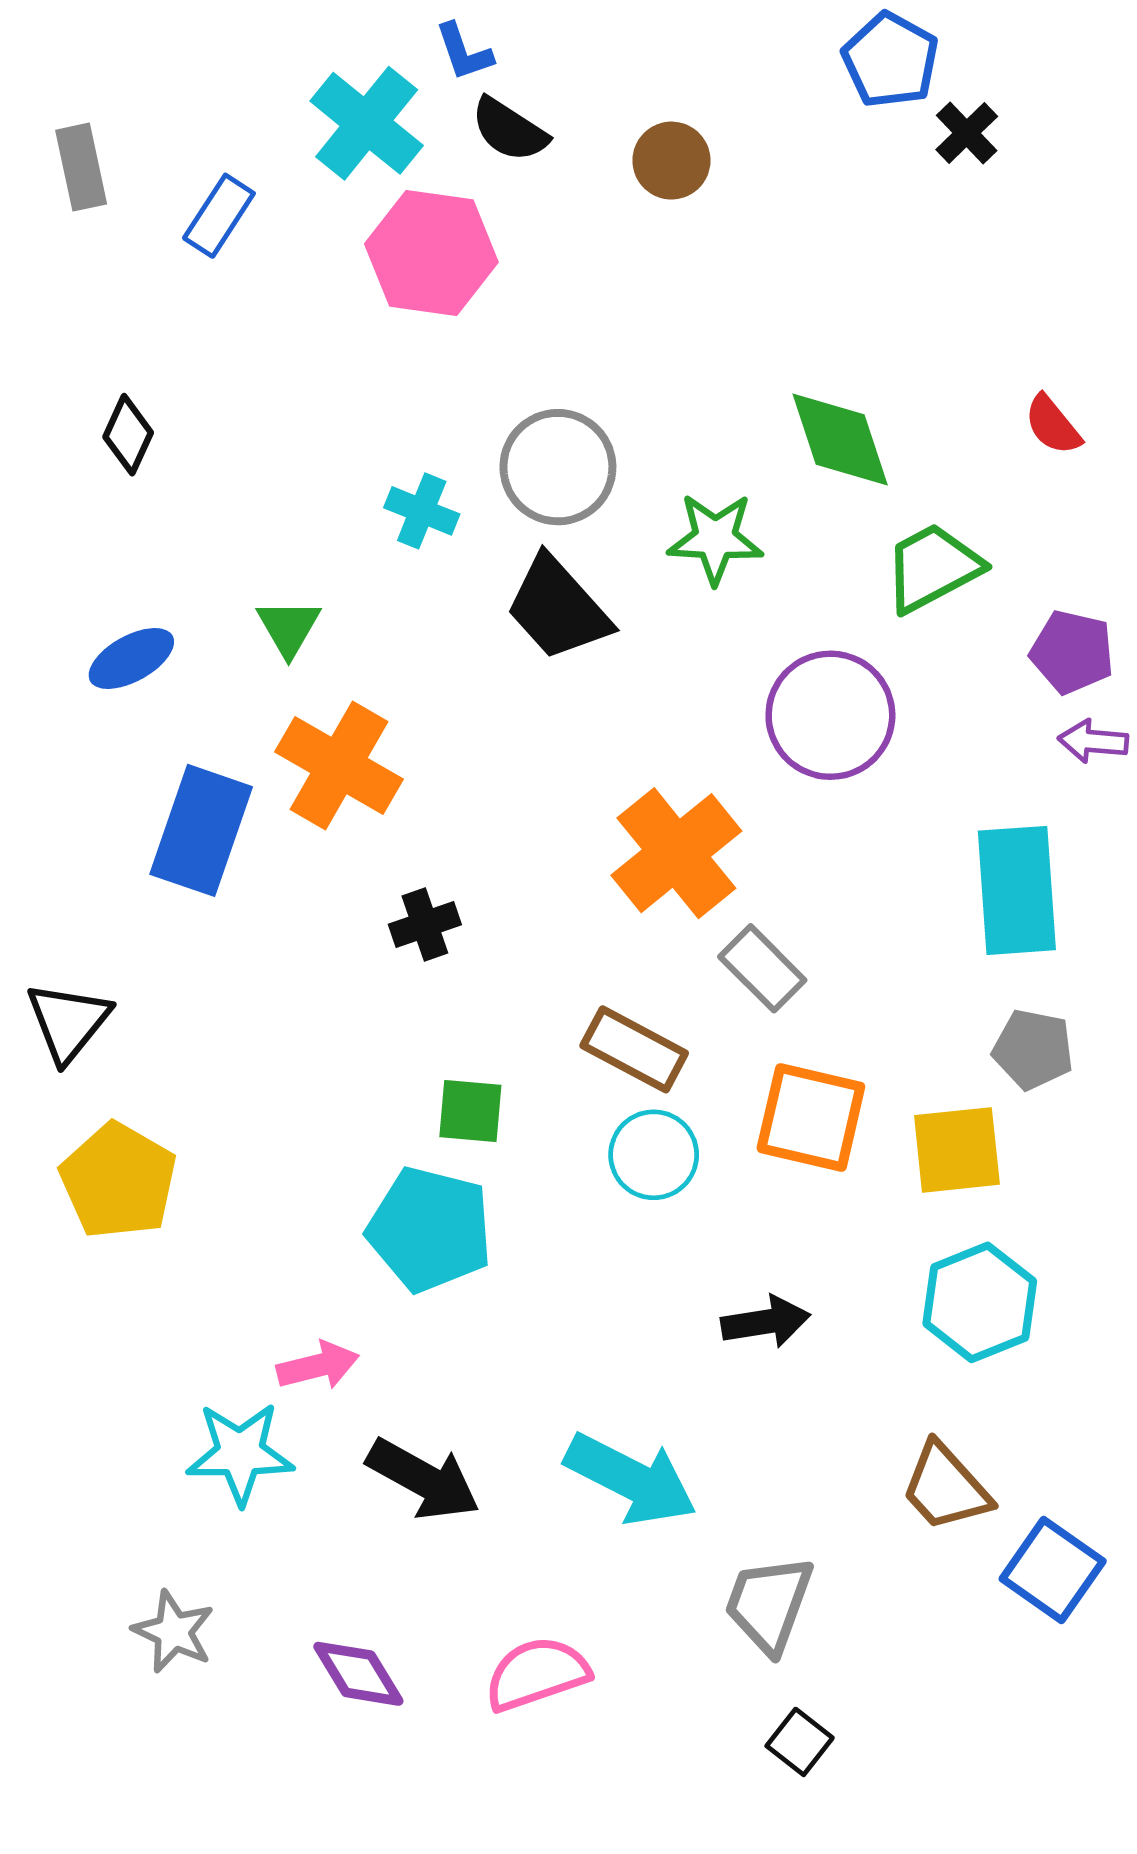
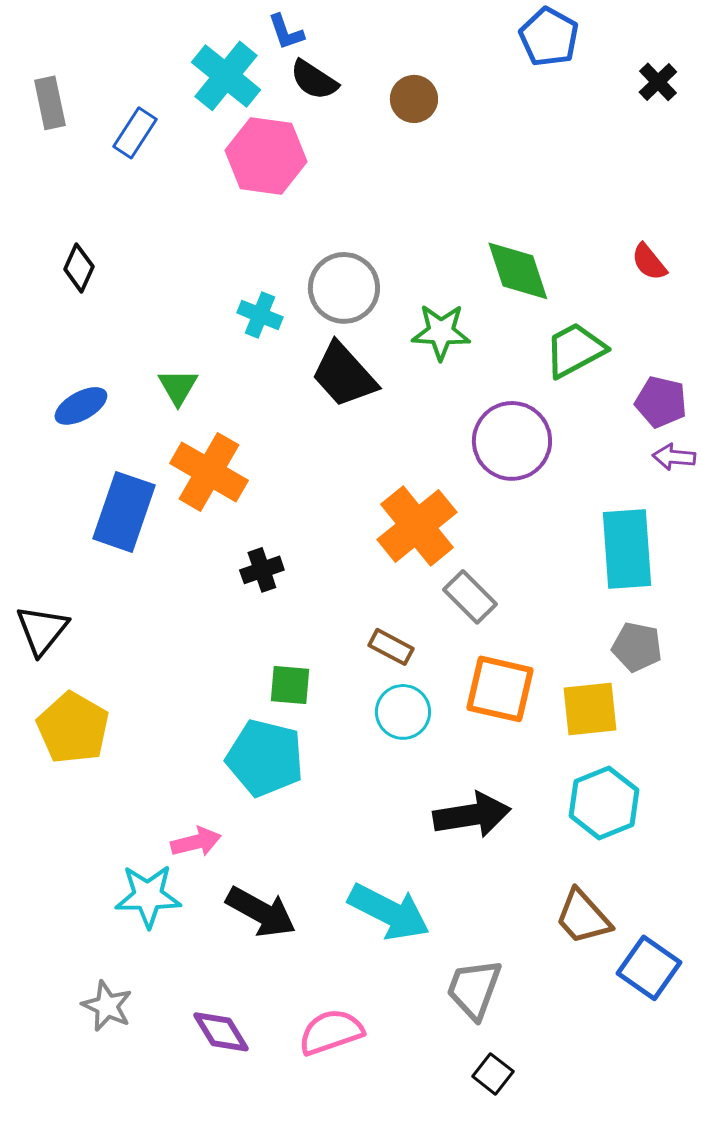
black cross: (967, 133) -> (658, 82), moved
brown rectangle: (634, 1049) -> (391, 647), size x0.7
black arrow: (766, 1322) -> (472, 815), size x1.4

